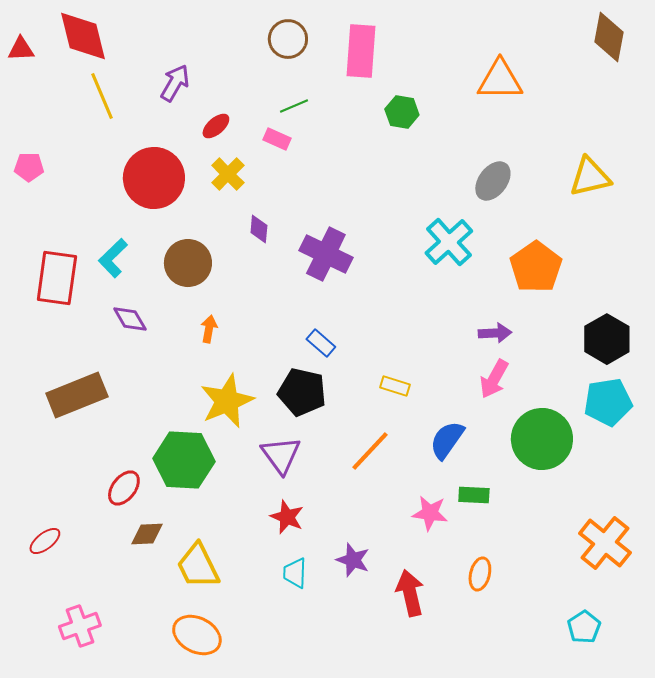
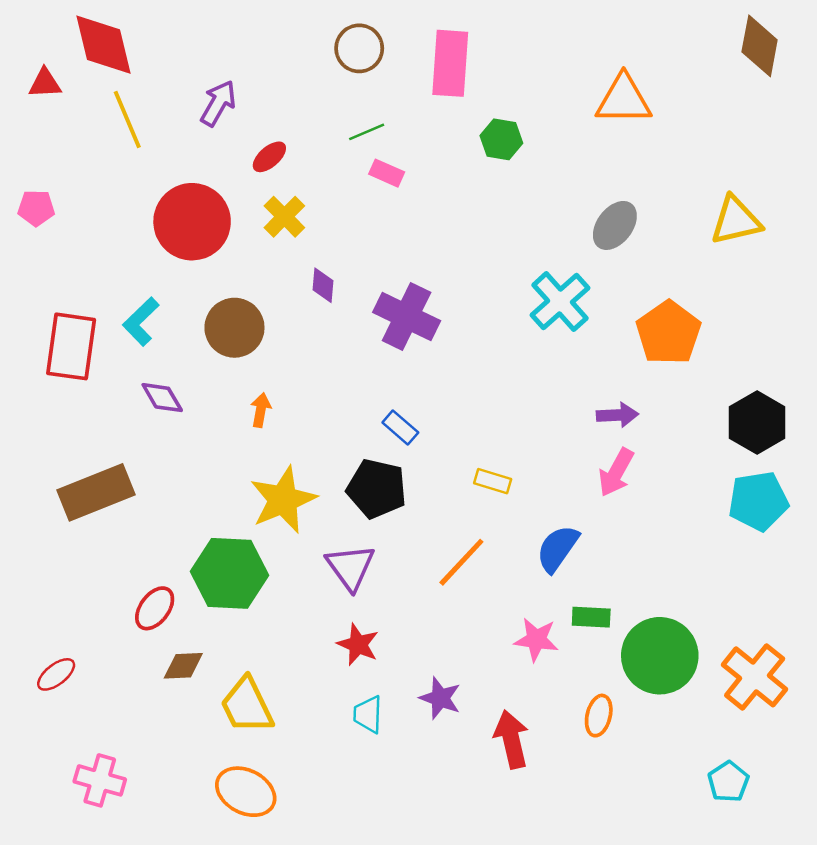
red triangle: (21, 49) -> (45, 83), moved
pink rectangle: (277, 139) -> (387, 173), moved
green circle: (542, 439) -> (660, 656), moved
pink cross: (80, 626) -> (100, 780), turned 36

